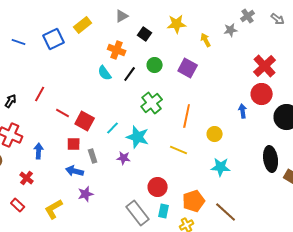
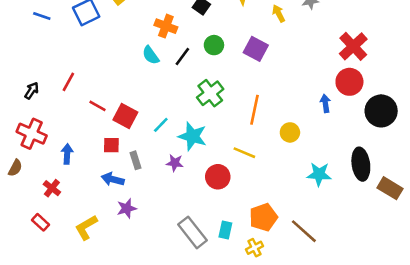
cyan star: (221, 167) -> (319, 174), moved
red circle: (158, 187) -> (218, 177), moved

